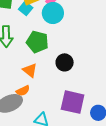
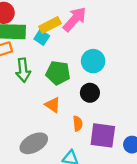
cyan circle: (53, 13) -> (93, 61), moved
orange semicircle: (23, 91) -> (78, 124), moved, turned -64

